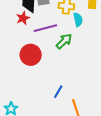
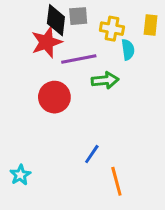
red star: (23, 18) -> (47, 42), size x1.5
green arrow: (64, 41) -> (105, 80), turned 36

